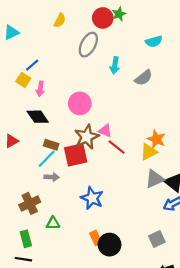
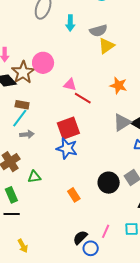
gray semicircle: (144, 78) -> (98, 31), turned 30
brown star: (87, 137) -> (23, 72), moved
yellow triangle: (149, 152) -> (106, 46), moved
red square: (76, 155) -> (68, 128), moved
orange rectangle: (96, 238) -> (74, 195), moved
black circle: (110, 245) -> (109, 183), moved

